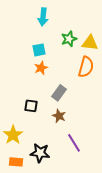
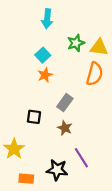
cyan square: (39, 50) -> (43, 55), turned -32
black star: (40, 153) -> (57, 170), moved
orange rectangle: (16, 162) -> (26, 179), moved

